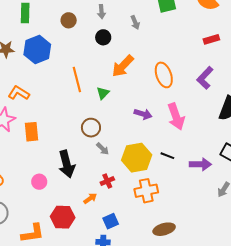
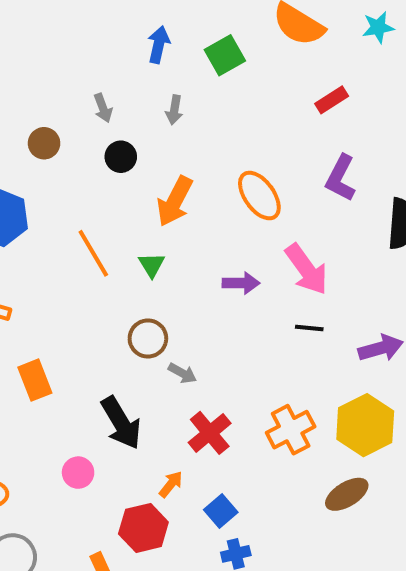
gray arrow: (135, 22) -> (174, 110), turned 48
black line: (167, 156) -> (309, 328), moved
yellow hexagon: (137, 158) -> (365, 425), moved
red cross: (107, 181) -> (210, 433), size x1.5
orange arrow: (90, 198) -> (171, 484), moved
blue square: (111, 221) -> (221, 511), moved

